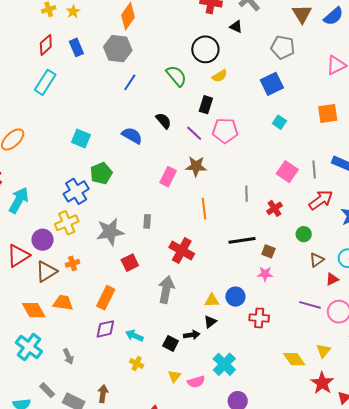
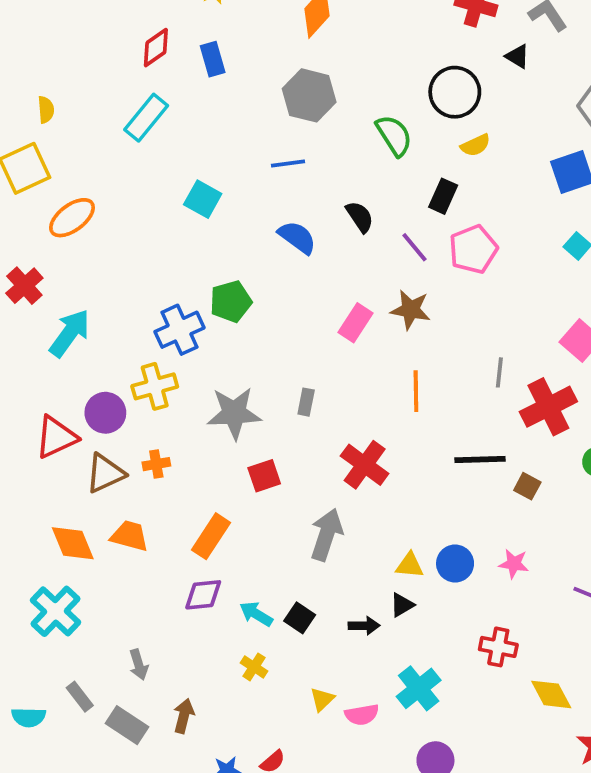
gray hexagon: (118, 49) -> (309, 95), moved
blue line: (130, 82) -> (288, 163), moved, turned 42
pink pentagon: (225, 131) -> (473, 249), turned -30
cyan square: (81, 138) -> (203, 199), moved
red cross: (274, 208) -> (548, 407), size x1.8
pink star: (265, 274) -> (514, 564), moved
red cross: (259, 318) -> (498, 647), moved
black square: (171, 343) -> (300, 618), moved
gray arrow: (68, 356) -> (139, 665), moved

